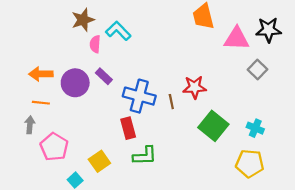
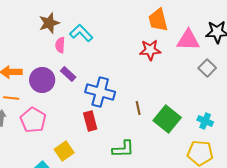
red star: (194, 87) -> (150, 50), moved
brown line: (171, 102) -> (138, 108), moved
pink pentagon: (54, 147) -> (33, 120), moved
green L-shape: (145, 156) -> (123, 149), moved

